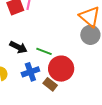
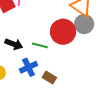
red circle: (61, 69) -> (63, 32), moved

